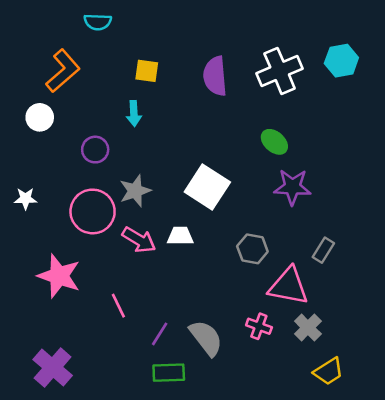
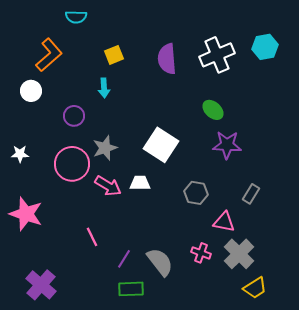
yellow square: (147, 71) -> (114, 55), turned -30
pink star: (59, 276) -> (26, 214), moved
pink triangle: (289, 286) -> (224, 222), size x0.7
gray cross: (308, 328) -> (239, 254), size x1.4

